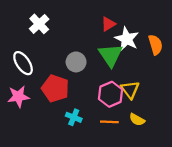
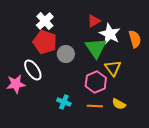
white cross: (39, 24) -> (45, 21), moved
white ellipse: (23, 63) -> (33, 70), moved
red pentagon: (55, 88) -> (45, 42), moved
yellow triangle: (130, 90) -> (113, 68), moved

